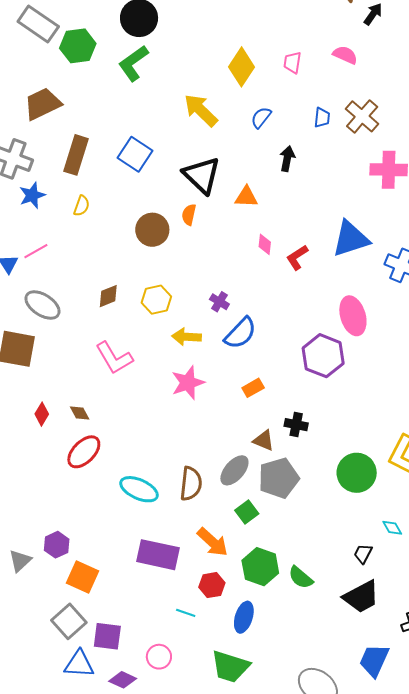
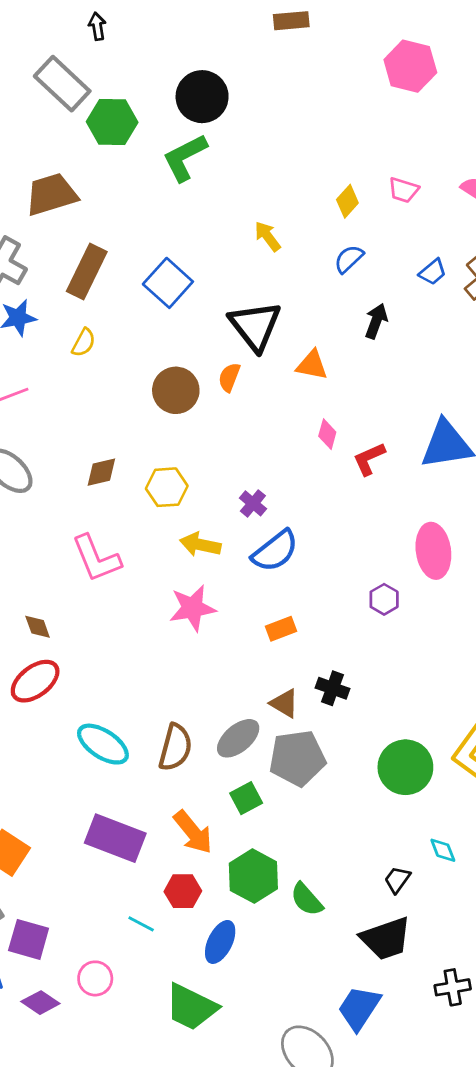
pink trapezoid: (292, 62) -> (403, 190), turned -90
yellow diamond: (242, 67) -> (347, 201), moved, size x0.6
yellow arrow: (201, 110) -> (268, 236), size x0.6
blue trapezoid: (322, 118) -> (433, 272), turned 35
purple hexagon: (323, 356) -> (384, 599), size x0.5
blue trapezoid: (374, 660) -> (359, 1008), moved

